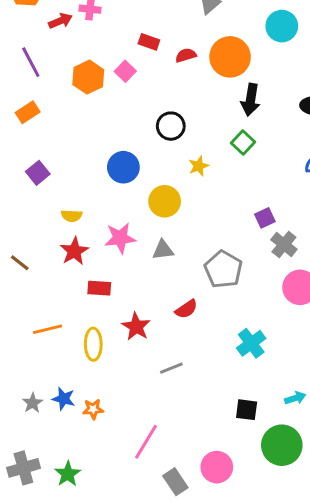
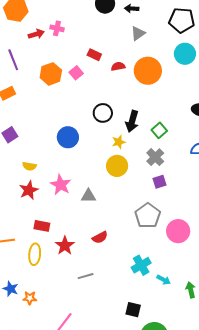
black arrow: (251, 100) -> (132, 121), moved
green square: (243, 143) -> (159, 130), moved
yellow circle: (165, 201) -> (117, 166), moved
pink star: (120, 238) -> (61, 185), turned 30
gray cross: (284, 244) -> (155, 157), moved
gray pentagon: (223, 269) -> (148, 216), moved
red rectangle: (99, 288) -> (42, 226), moved
cyan arrow: (295, 398) -> (164, 280), moved, turned 40

